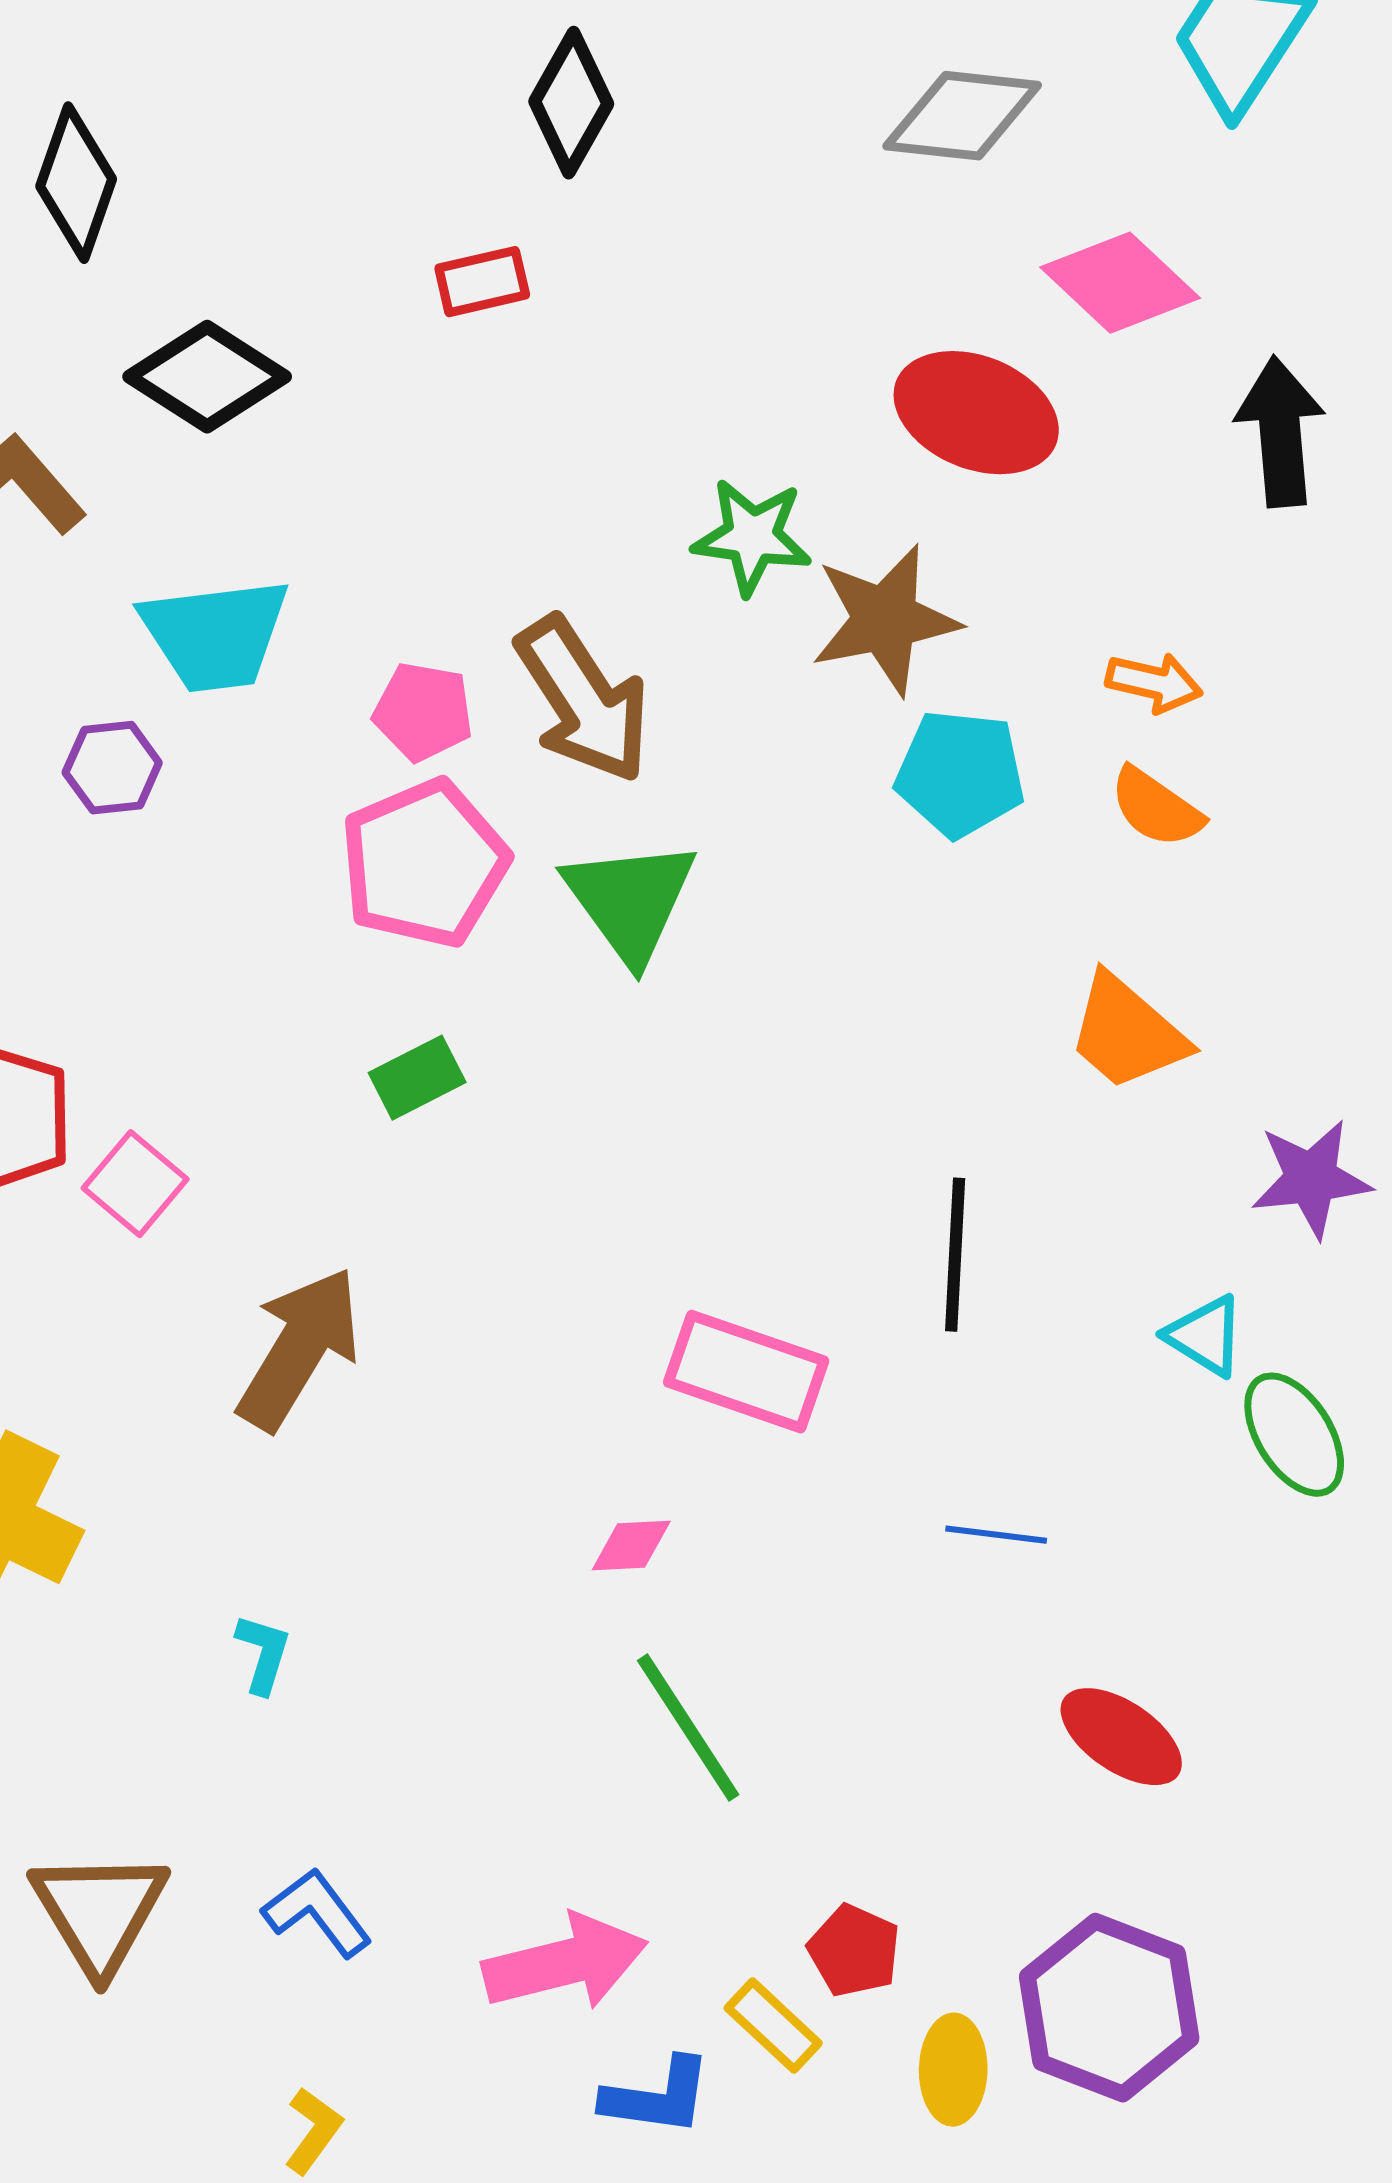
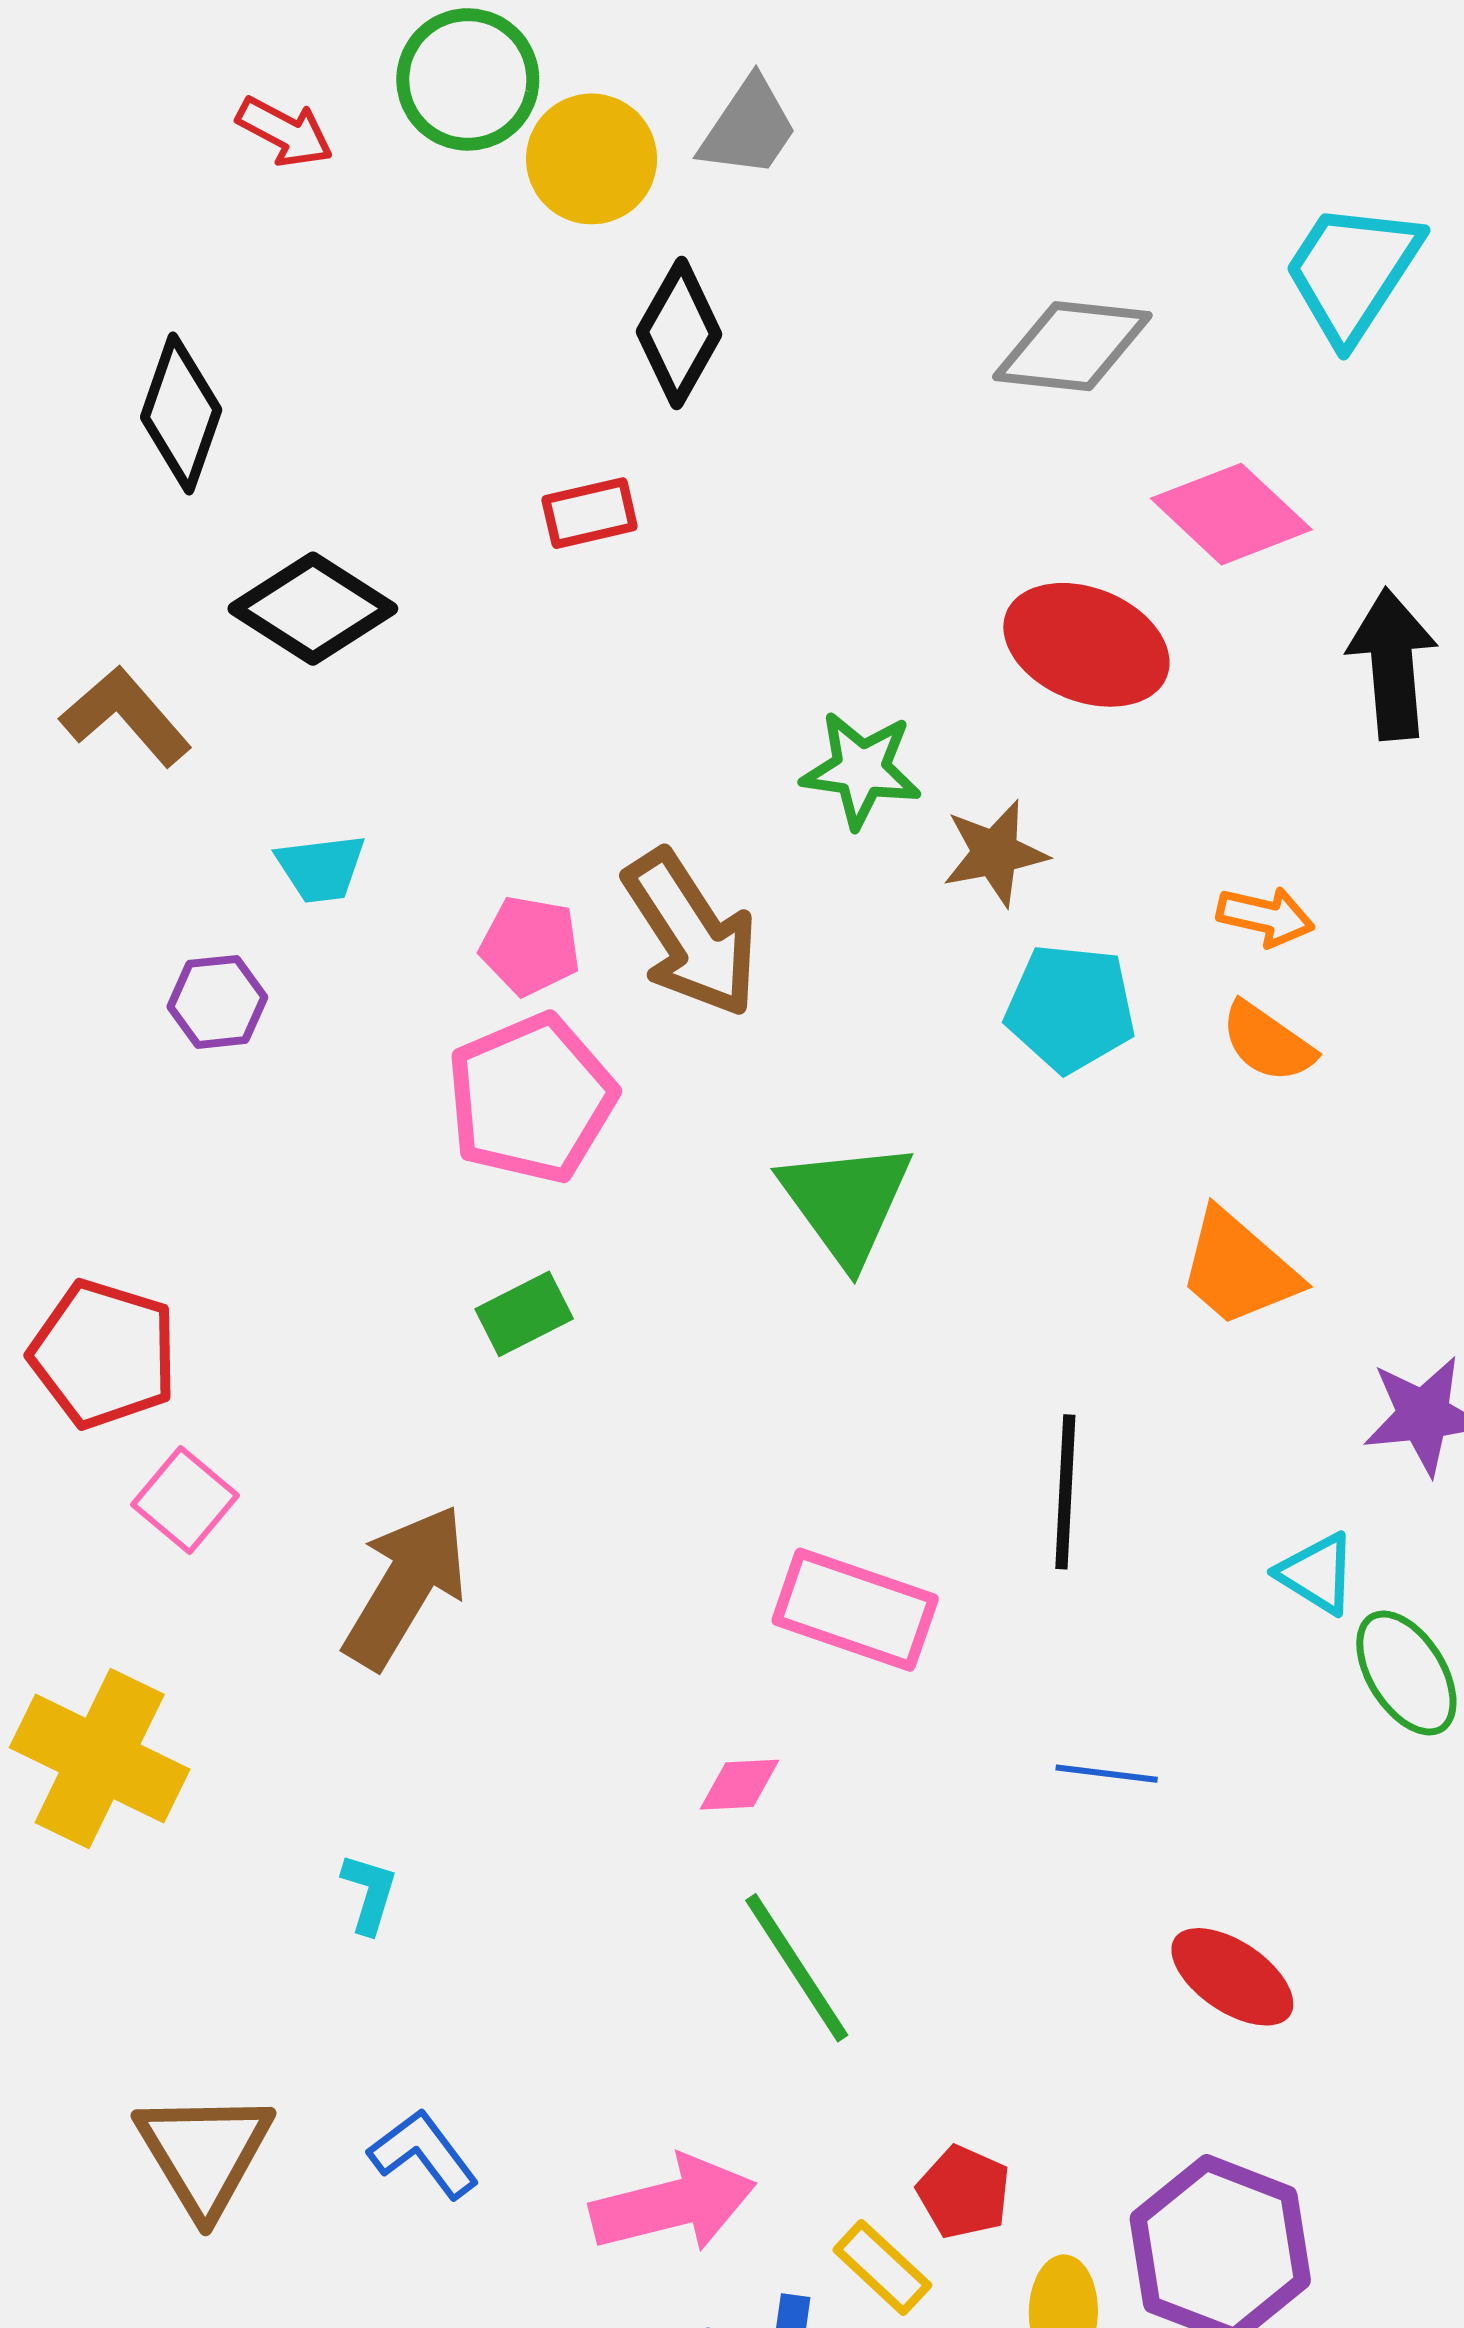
brown star: (885, 620) -> (995, 853), size x0.7
cyan trapezoid: (215, 635) -> (321, 868), size x0.6
green triangle: (630, 901) -> (846, 1202), moved
pink square: (135, 1184) -> (185, 1500), moved

